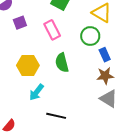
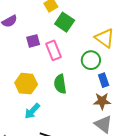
purple square: (20, 23) -> (33, 41), moved

